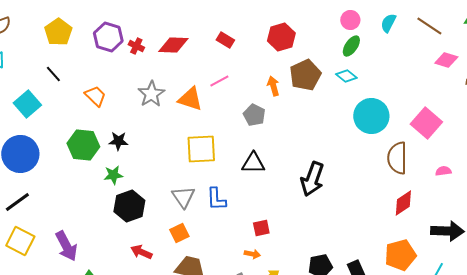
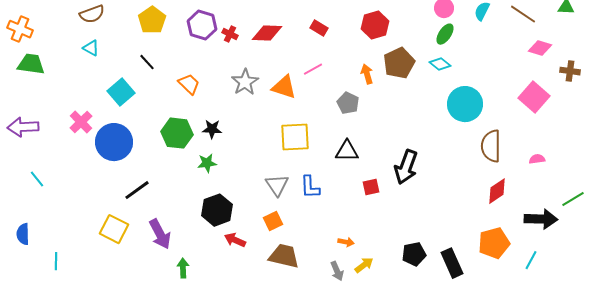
pink square: (426, 123) -> (534, 97), moved
black line: (17, 202) -> (137, 190), moved
black hexagon: (129, 206) -> (217, 210), moved
red square: (261, 228) -> (371, 187), moved

